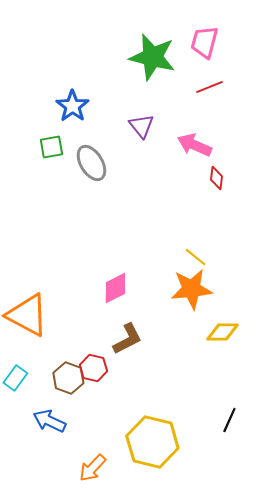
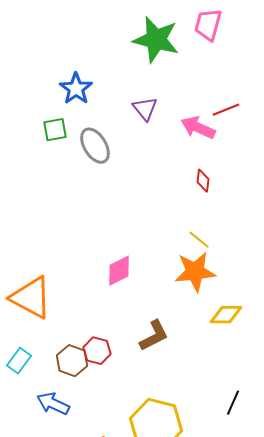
red line: (209, 87) -> (226, 110), moved
red diamond: (216, 178) -> (203, 181), moved
brown L-shape: (127, 339) -> (154, 336), moved

